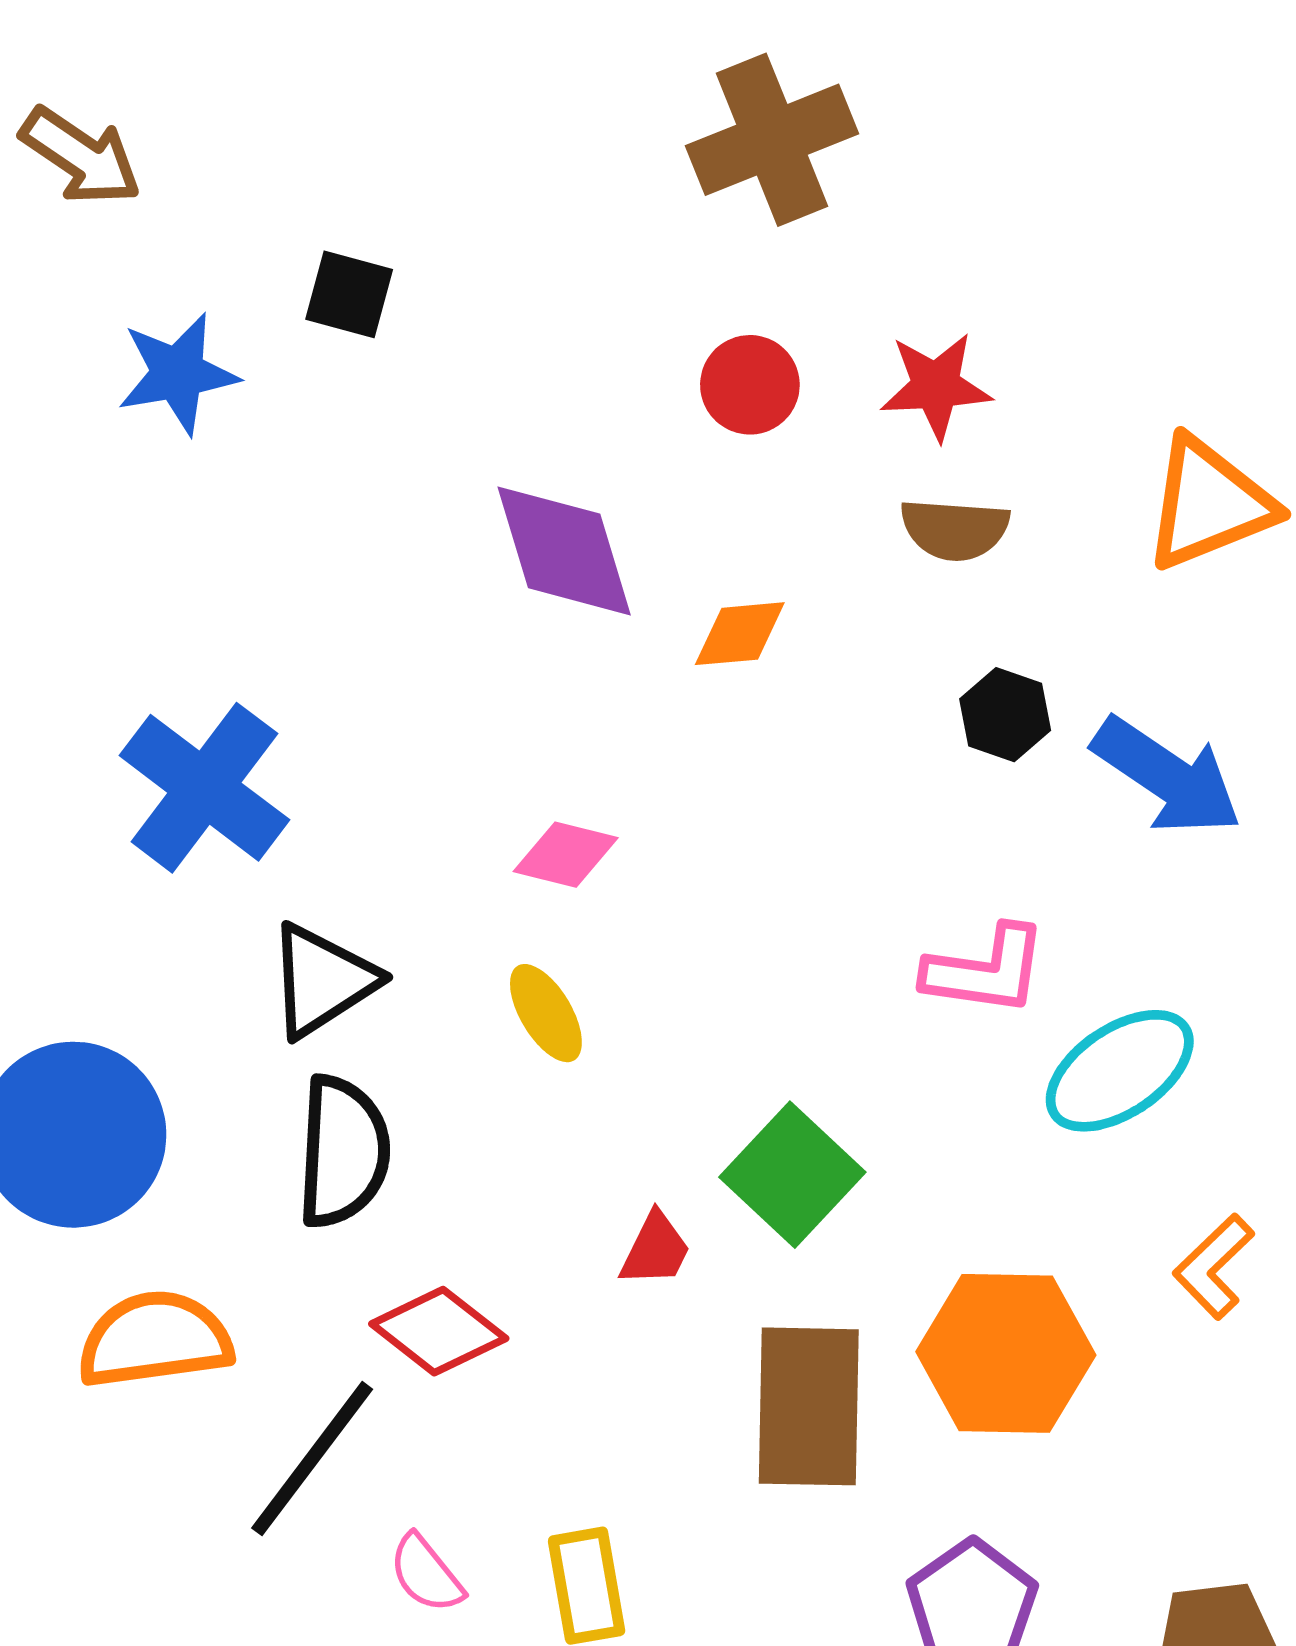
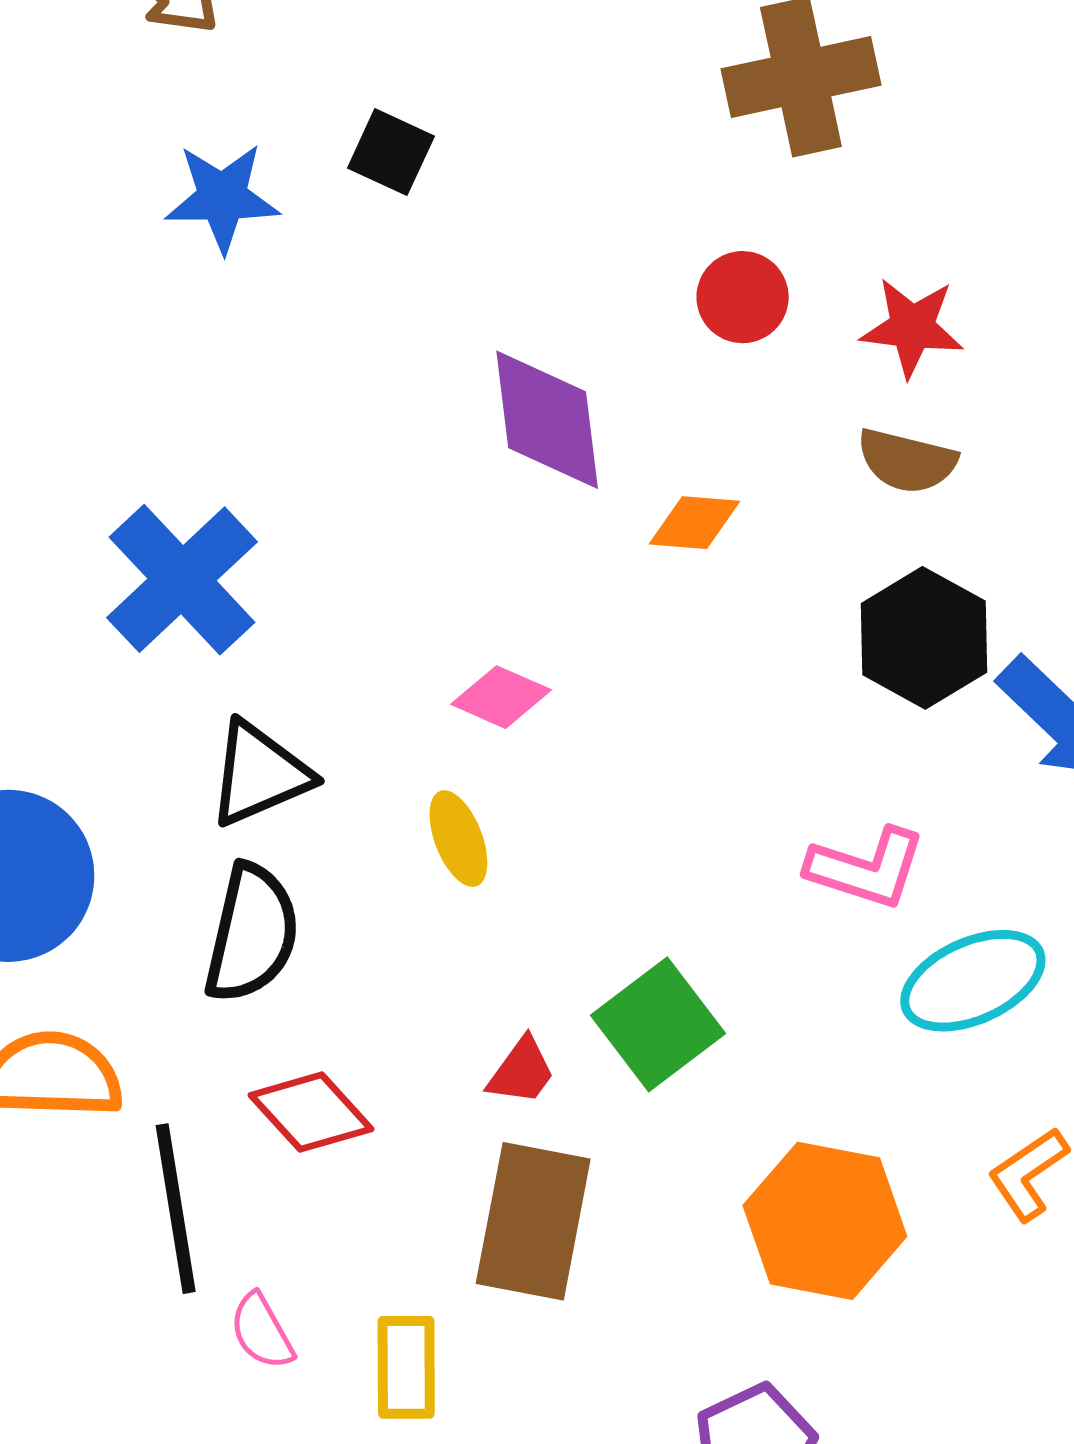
black hexagon: (1005, 715) -> (924, 638), size x1.6
brown rectangle: (809, 1406) -> (533, 1221), moved
black line: (312, 1459) -> (176, 1209), turned -56

